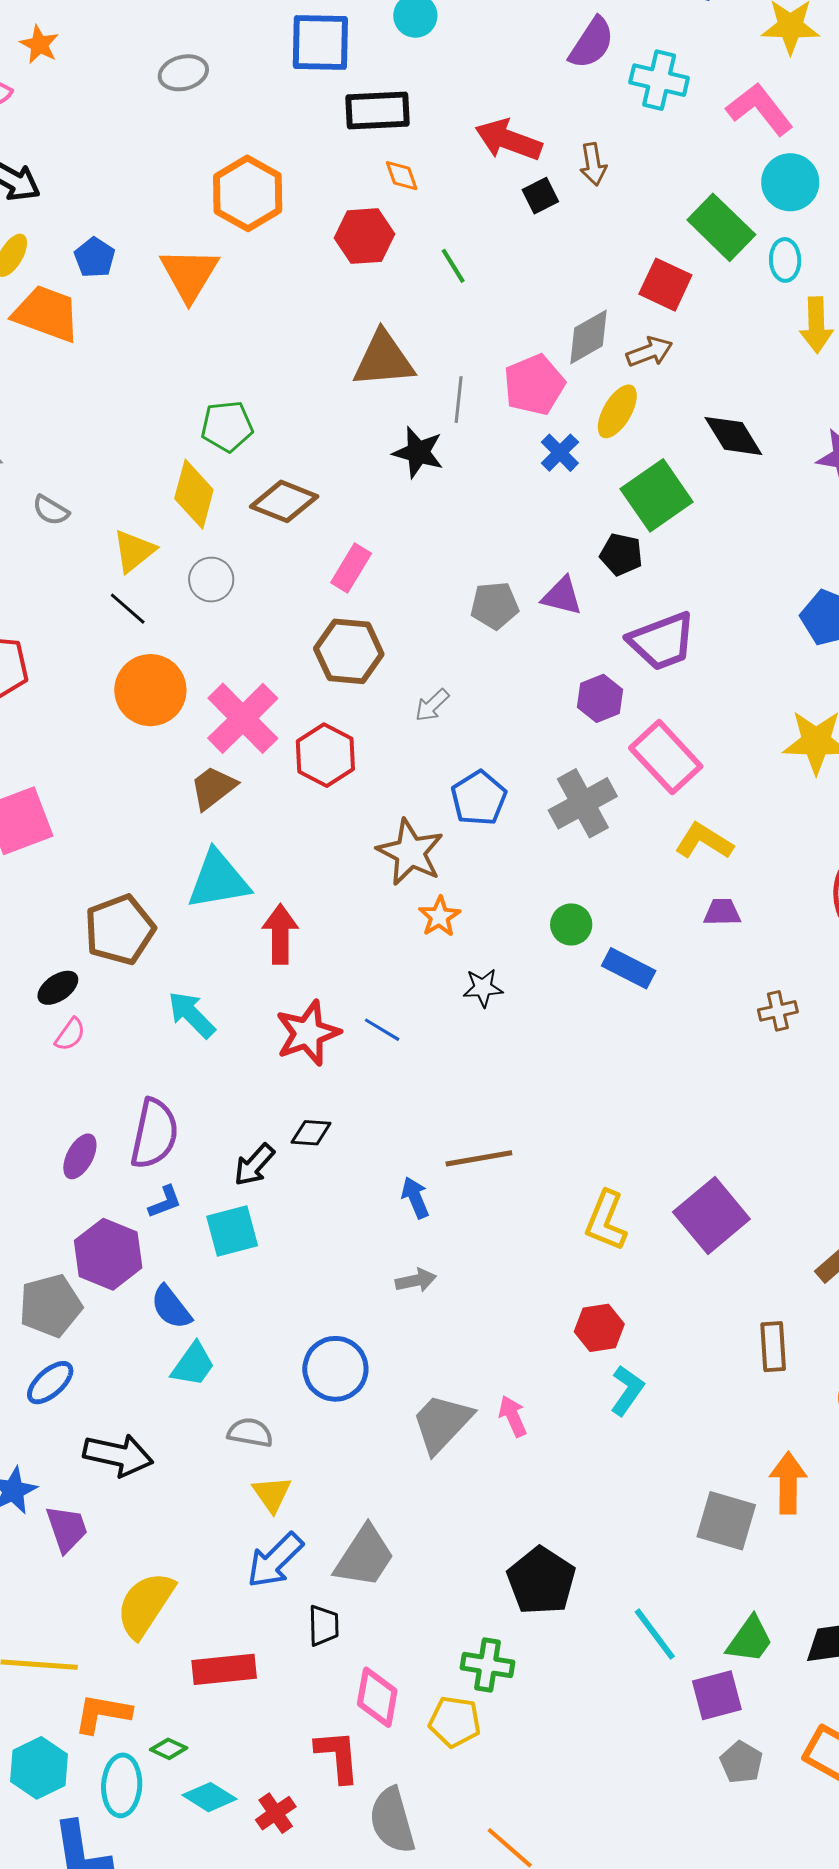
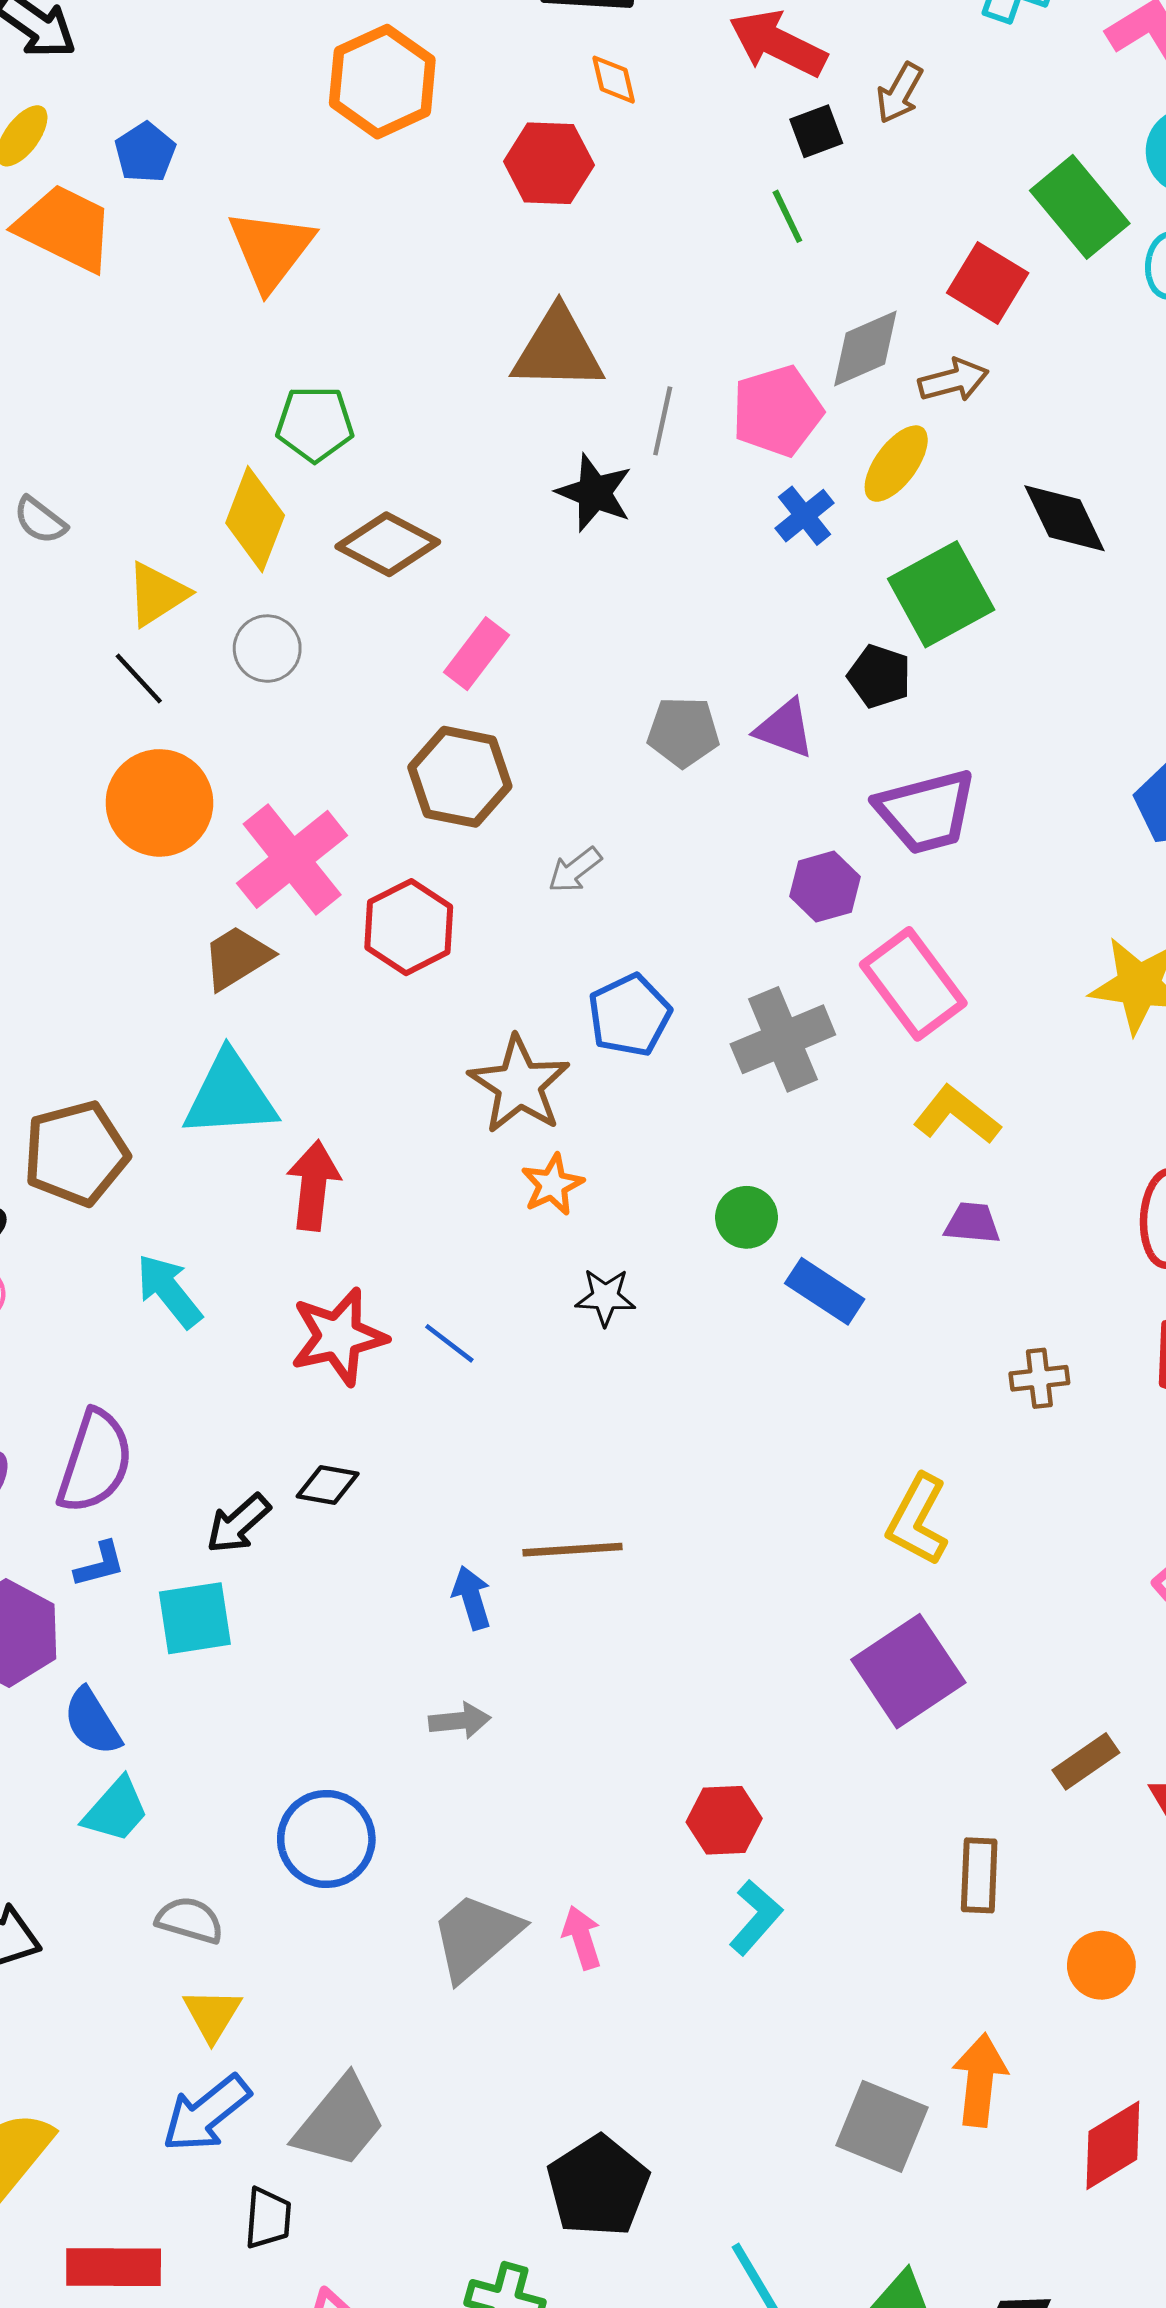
brown arrow: (593, 164) -> (900, 93), turned 33
green line: (453, 266) -> (787, 216), moved
orange triangle: (189, 274) -> (271, 250), moved
yellow L-shape: (606, 1221) -> (918, 1520), moved

